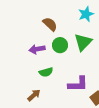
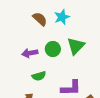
cyan star: (86, 14) -> (62, 17), moved
brown semicircle: (50, 24) -> (40, 19), moved

